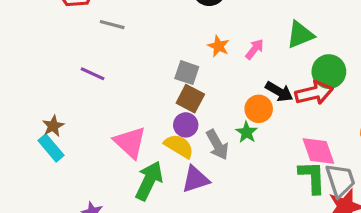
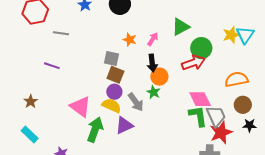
black arrow: (279, 92) -> (152, 63), moved, turned 60
cyan rectangle: (51, 148) -> (30, 134), moved

